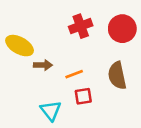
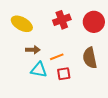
yellow ellipse: (20, 46) -> (22, 24), moved
cyan triangle: (51, 111) -> (39, 70), moved, turned -42

